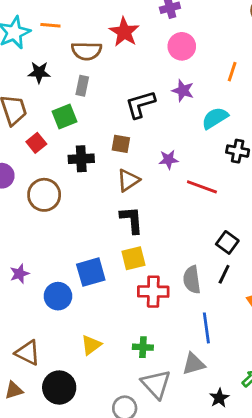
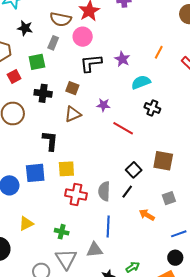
pink circle: (182, 46) -> (83, 37), moved
black L-shape: (132, 220) -> (50, 141), moved

